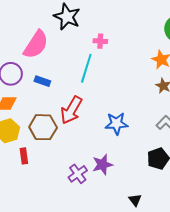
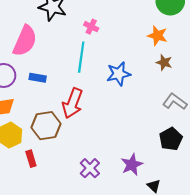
pink cross: (100, 41) -> (91, 27), turned 32
blue star: (116, 123) -> (119, 74), moved
purple star: (102, 165) -> (132, 165), moved

